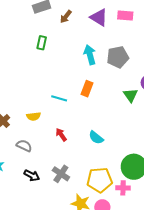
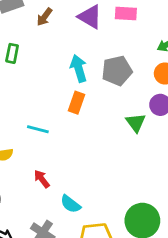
orange rectangle: (87, 89) -> (77, 103), moved
cyan semicircle: (96, 138) -> (71, 204), moved

